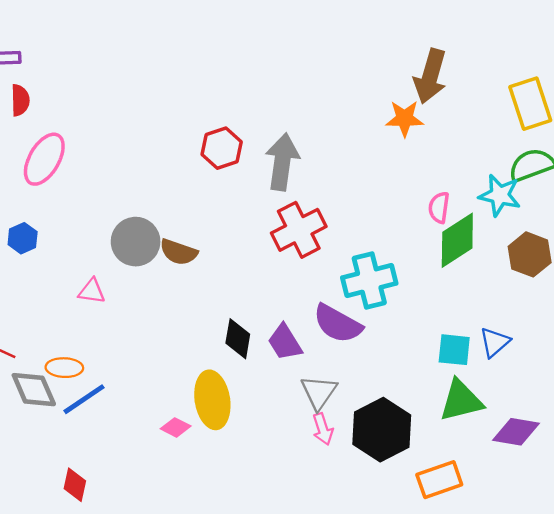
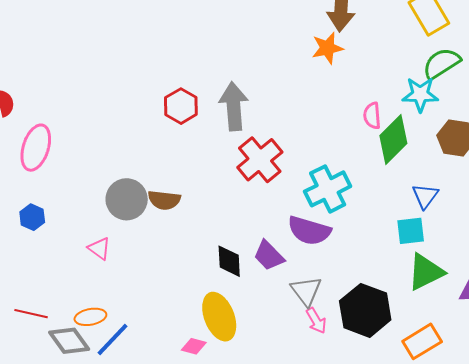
pink triangle: (92, 291) -> (99, 248), turned 40
blue triangle: (495, 342) -> (425, 196), moved

